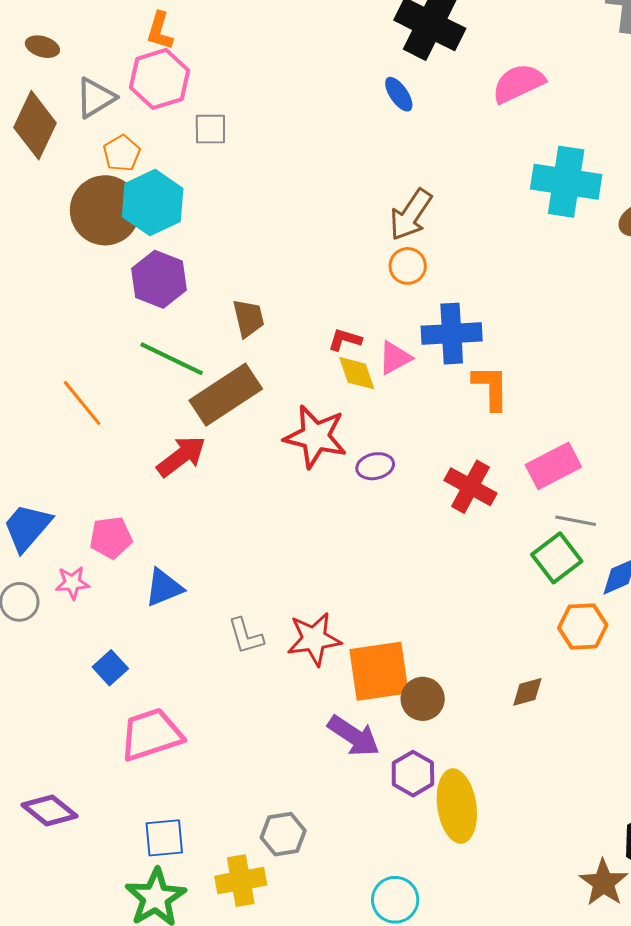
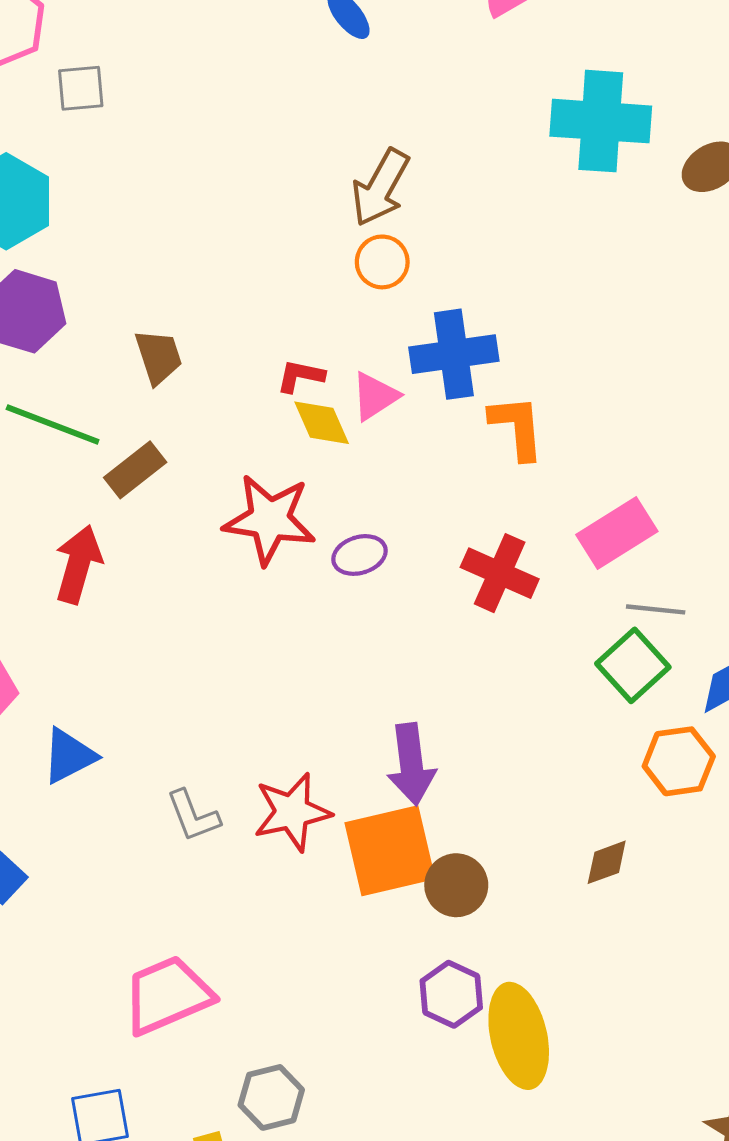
brown rectangle: (226, 395) -> (135, 470), size x0.6
red arrow: (181, 456) -> (78, 564), turned -32
pink trapezoid: (151, 735) -> (167, 995), moved
purple arrow: (354, 736) -> (411, 764), moved, turned 54

